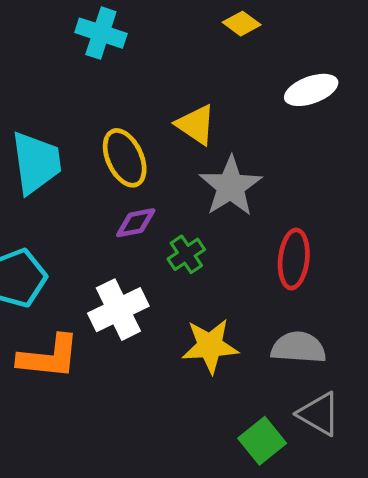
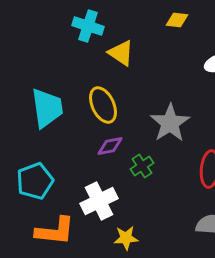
yellow diamond: (242, 24) -> (177, 20), turned -30
yellow triangle: (196, 125) -> (121, 53), moved
yellow star: (210, 346) -> (126, 238), moved, size x0.7

